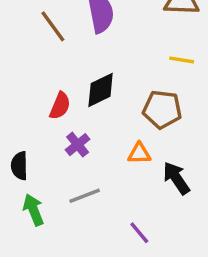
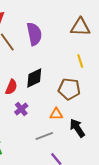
yellow line: (182, 60) -> (80, 61), turned 64
gray line: (85, 196) -> (44, 136), moved

